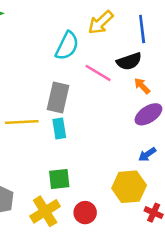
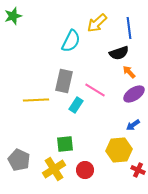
pink line: (98, 73) -> (95, 90), moved
cyan rectangle: (59, 129) -> (76, 105), moved, turned 42

